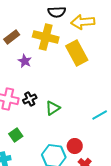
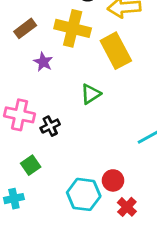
black cross: (30, 99) -> (50, 126), moved
green triangle: (53, 108) -> (91, 94), moved

